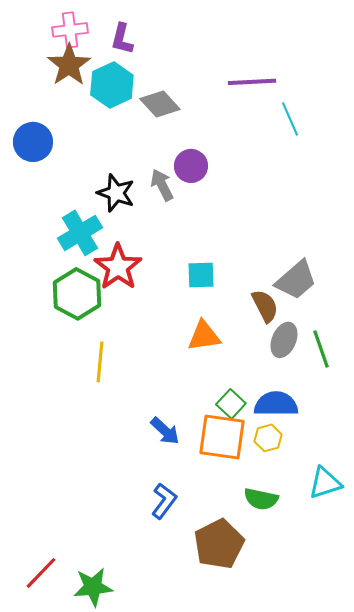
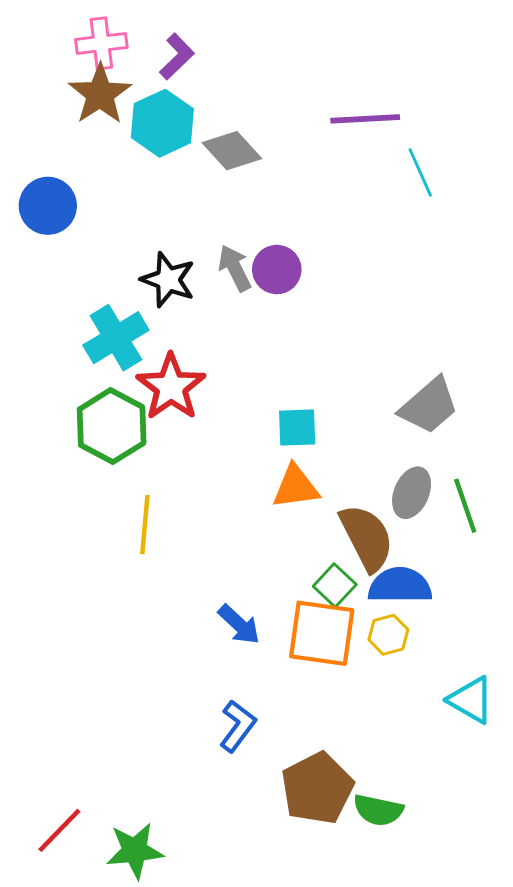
purple L-shape: (122, 39) -> (177, 57), turned -148
purple circle: (191, 166) -> (277, 270), moved
cyan square: (201, 275) -> (297, 427), moved
brown semicircle: (265, 306) -> (367, 538), moved, size x1.4
cyan triangle: (325, 483) -> (471, 700), turned 48
green semicircle: (261, 499) -> (378, 810), moved

